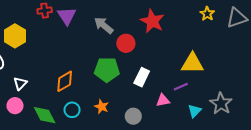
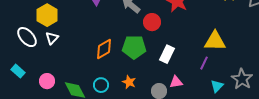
orange diamond: (65, 81) -> (104, 49), moved
white triangle: (20, 83) -> (52, 38), moved
purple line: (181, 87) -> (204, 63), turned -40
pink triangle: (163, 100) -> (176, 82), moved

